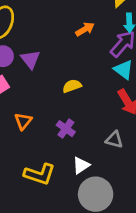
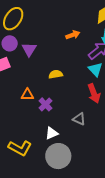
orange triangle: (23, 121) -> (27, 95), moved, turned 40
yellow L-shape: (40, 174) -> (20, 148), moved

